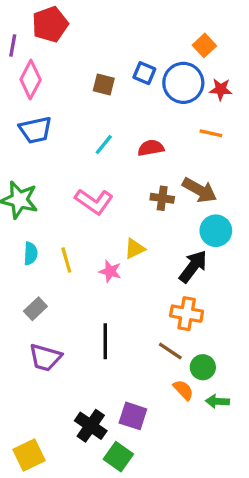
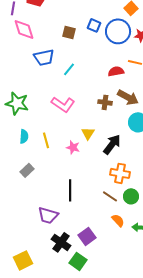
pink diamond: (31, 80) -> (24, 29), turned -45
blue trapezoid: (35, 130) -> (44, 57), moved
red semicircle: (151, 148) -> (116, 71), moved
yellow triangle: (135, 249) -> (88, 133), turned -32
black arrow: (193, 266) -> (112, 144), moved
purple trapezoid: (45, 357) -> (48, 215), moved
green circle: (203, 367) -> (131, 196), moved
purple square: (133, 416) -> (87, 236), turned 36

